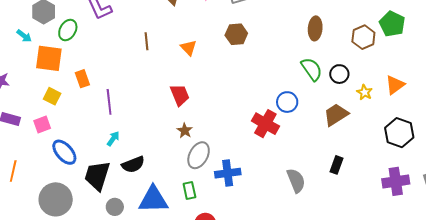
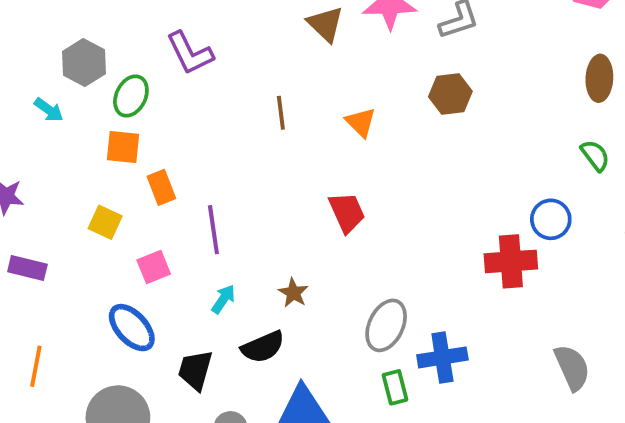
orange square: (49, 58) -> (123, 147), moved, size x0.7
green semicircle: (312, 69) -> (595, 155), size x0.7
pink square: (42, 124) -> (154, 267), moved
red cross: (265, 124) -> (511, 261), turned -32
brown star: (185, 131) -> (293, 293), moved
black trapezoid: (97, 176) -> (195, 370), size x0.7
green rectangle: (189, 190) -> (395, 387), moved

